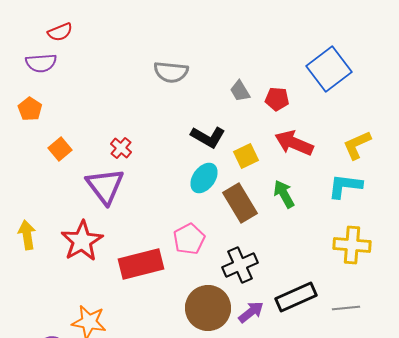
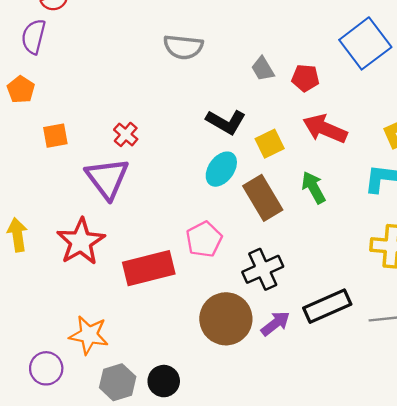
purple semicircle: (41, 63) -> (33, 37), turned 108
orange square: (60, 149) -> (55, 136), turned 30

